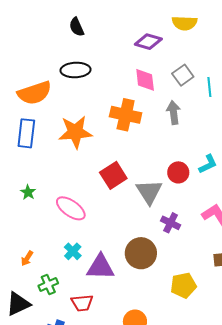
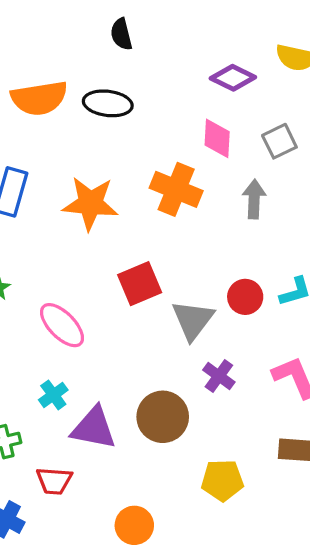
orange semicircle: (35, 93) -> (39, 98), moved

